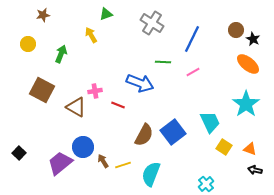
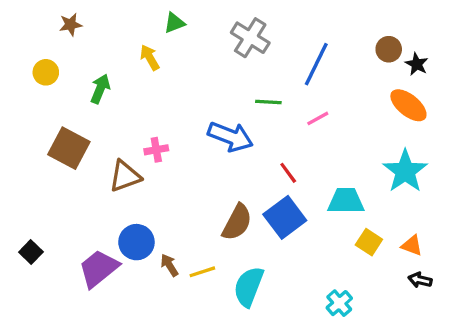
red line: (118, 105) -> (288, 173), moved, turned 32
brown triangle: (76, 107) -> (125, 176), turned -50
cyan trapezoid: (210, 122) -> (346, 201), turned -65

